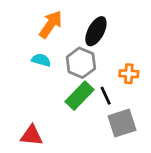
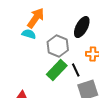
black ellipse: (96, 31) -> (82, 27), moved
cyan semicircle: (41, 60) -> (29, 34), moved

